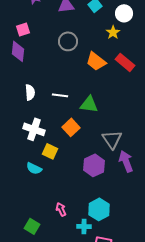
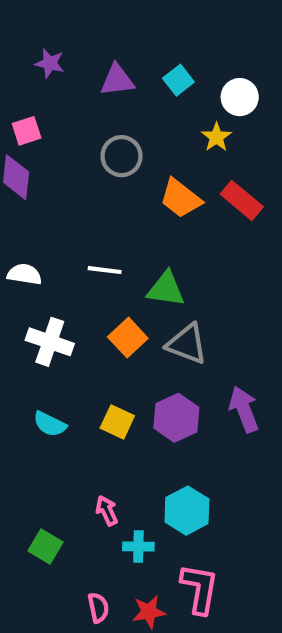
white semicircle: (30, 92) -> (24, 274), moved, turned -77
gray triangle: (112, 139) -> (187, 344), moved, turned -35
yellow square: (50, 151) -> (117, 422), moved
cyan cross: (84, 226) -> (138, 546), moved

